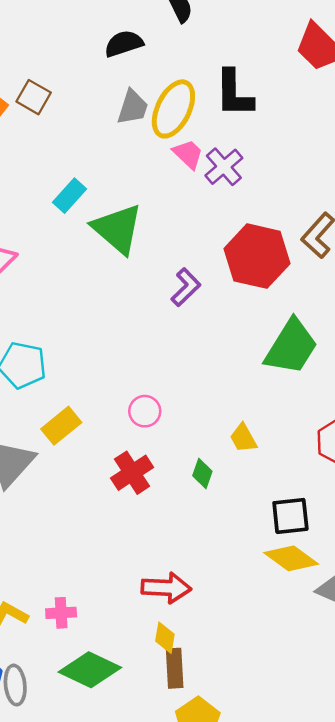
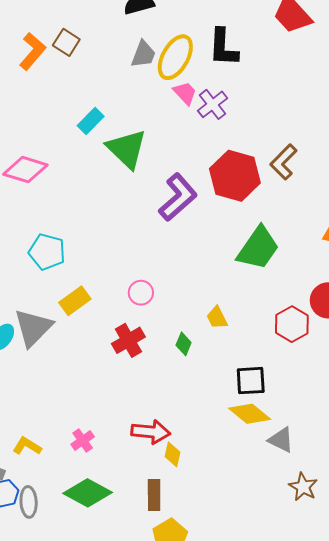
purple L-shape: (186, 287) -> (178, 197), size x1.6
pink cross: (61, 613) -> (83, 441), moved, turned -35
yellow diamond: (165, 638) -> (173, 454), moved

